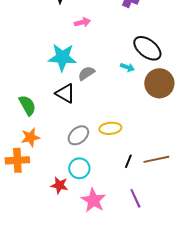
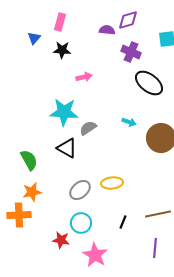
black ellipse: (147, 48) -> (149, 83), moved
black line: (128, 161) -> (123, 222), moved
purple line: (135, 198) -> (155, 248), moved, turned 30

